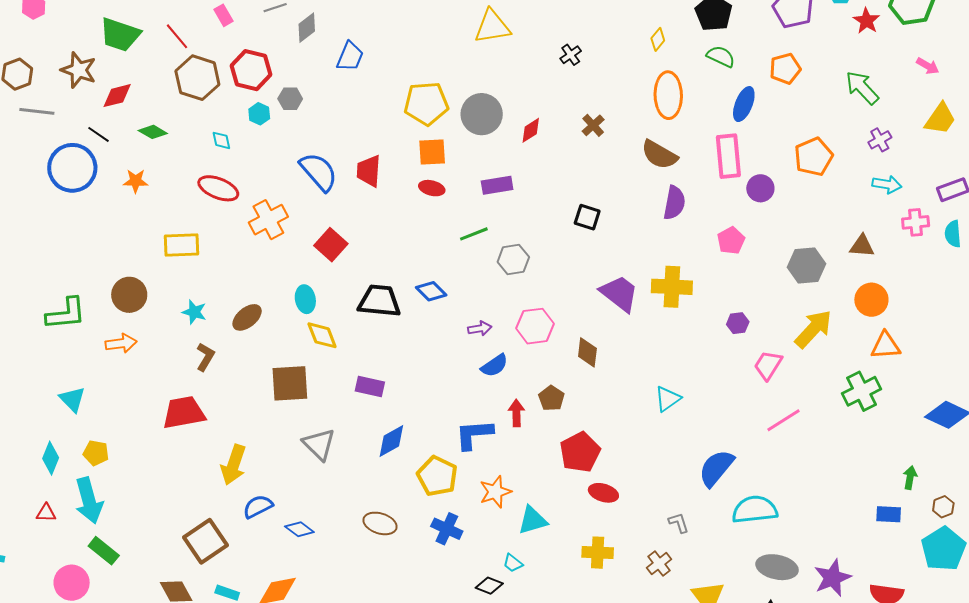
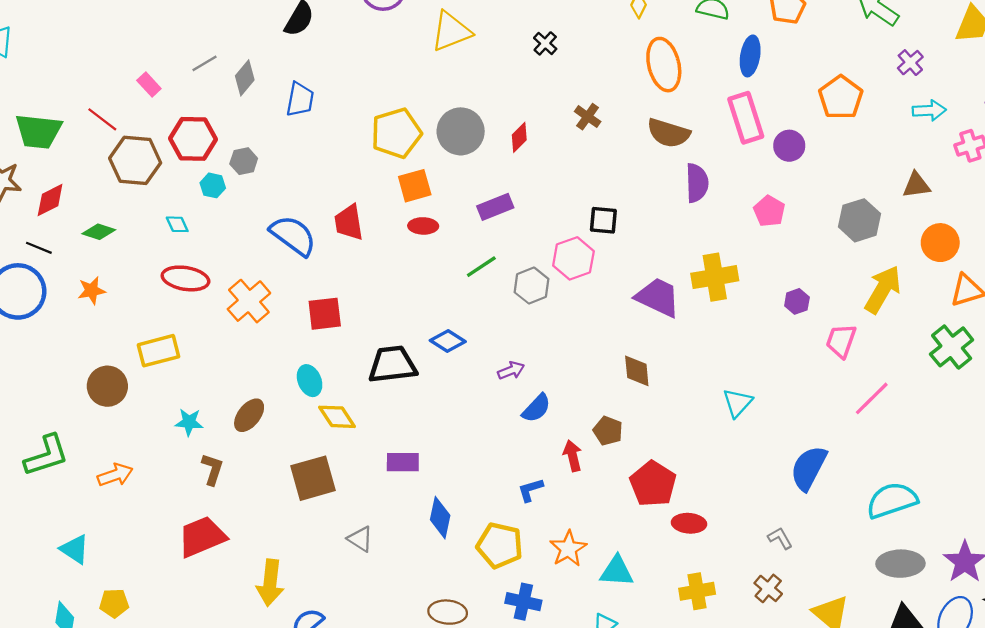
red square: (331, 245) -> (325, 314), turned -36
brown circle: (129, 295) -> (107, 386), moved
pink hexagon: (535, 326) -> (573, 258), moved
blue L-shape: (474, 434) -> (530, 490), size x0.6
blue diamond: (391, 441) -> (440, 518), turned -36
gray triangle: (319, 444) -> (360, 539), size x0.7
cyan semicircle: (755, 510) -> (892, 500), moved
cyan triangle: (533, 520) -> (617, 571), turned 32

